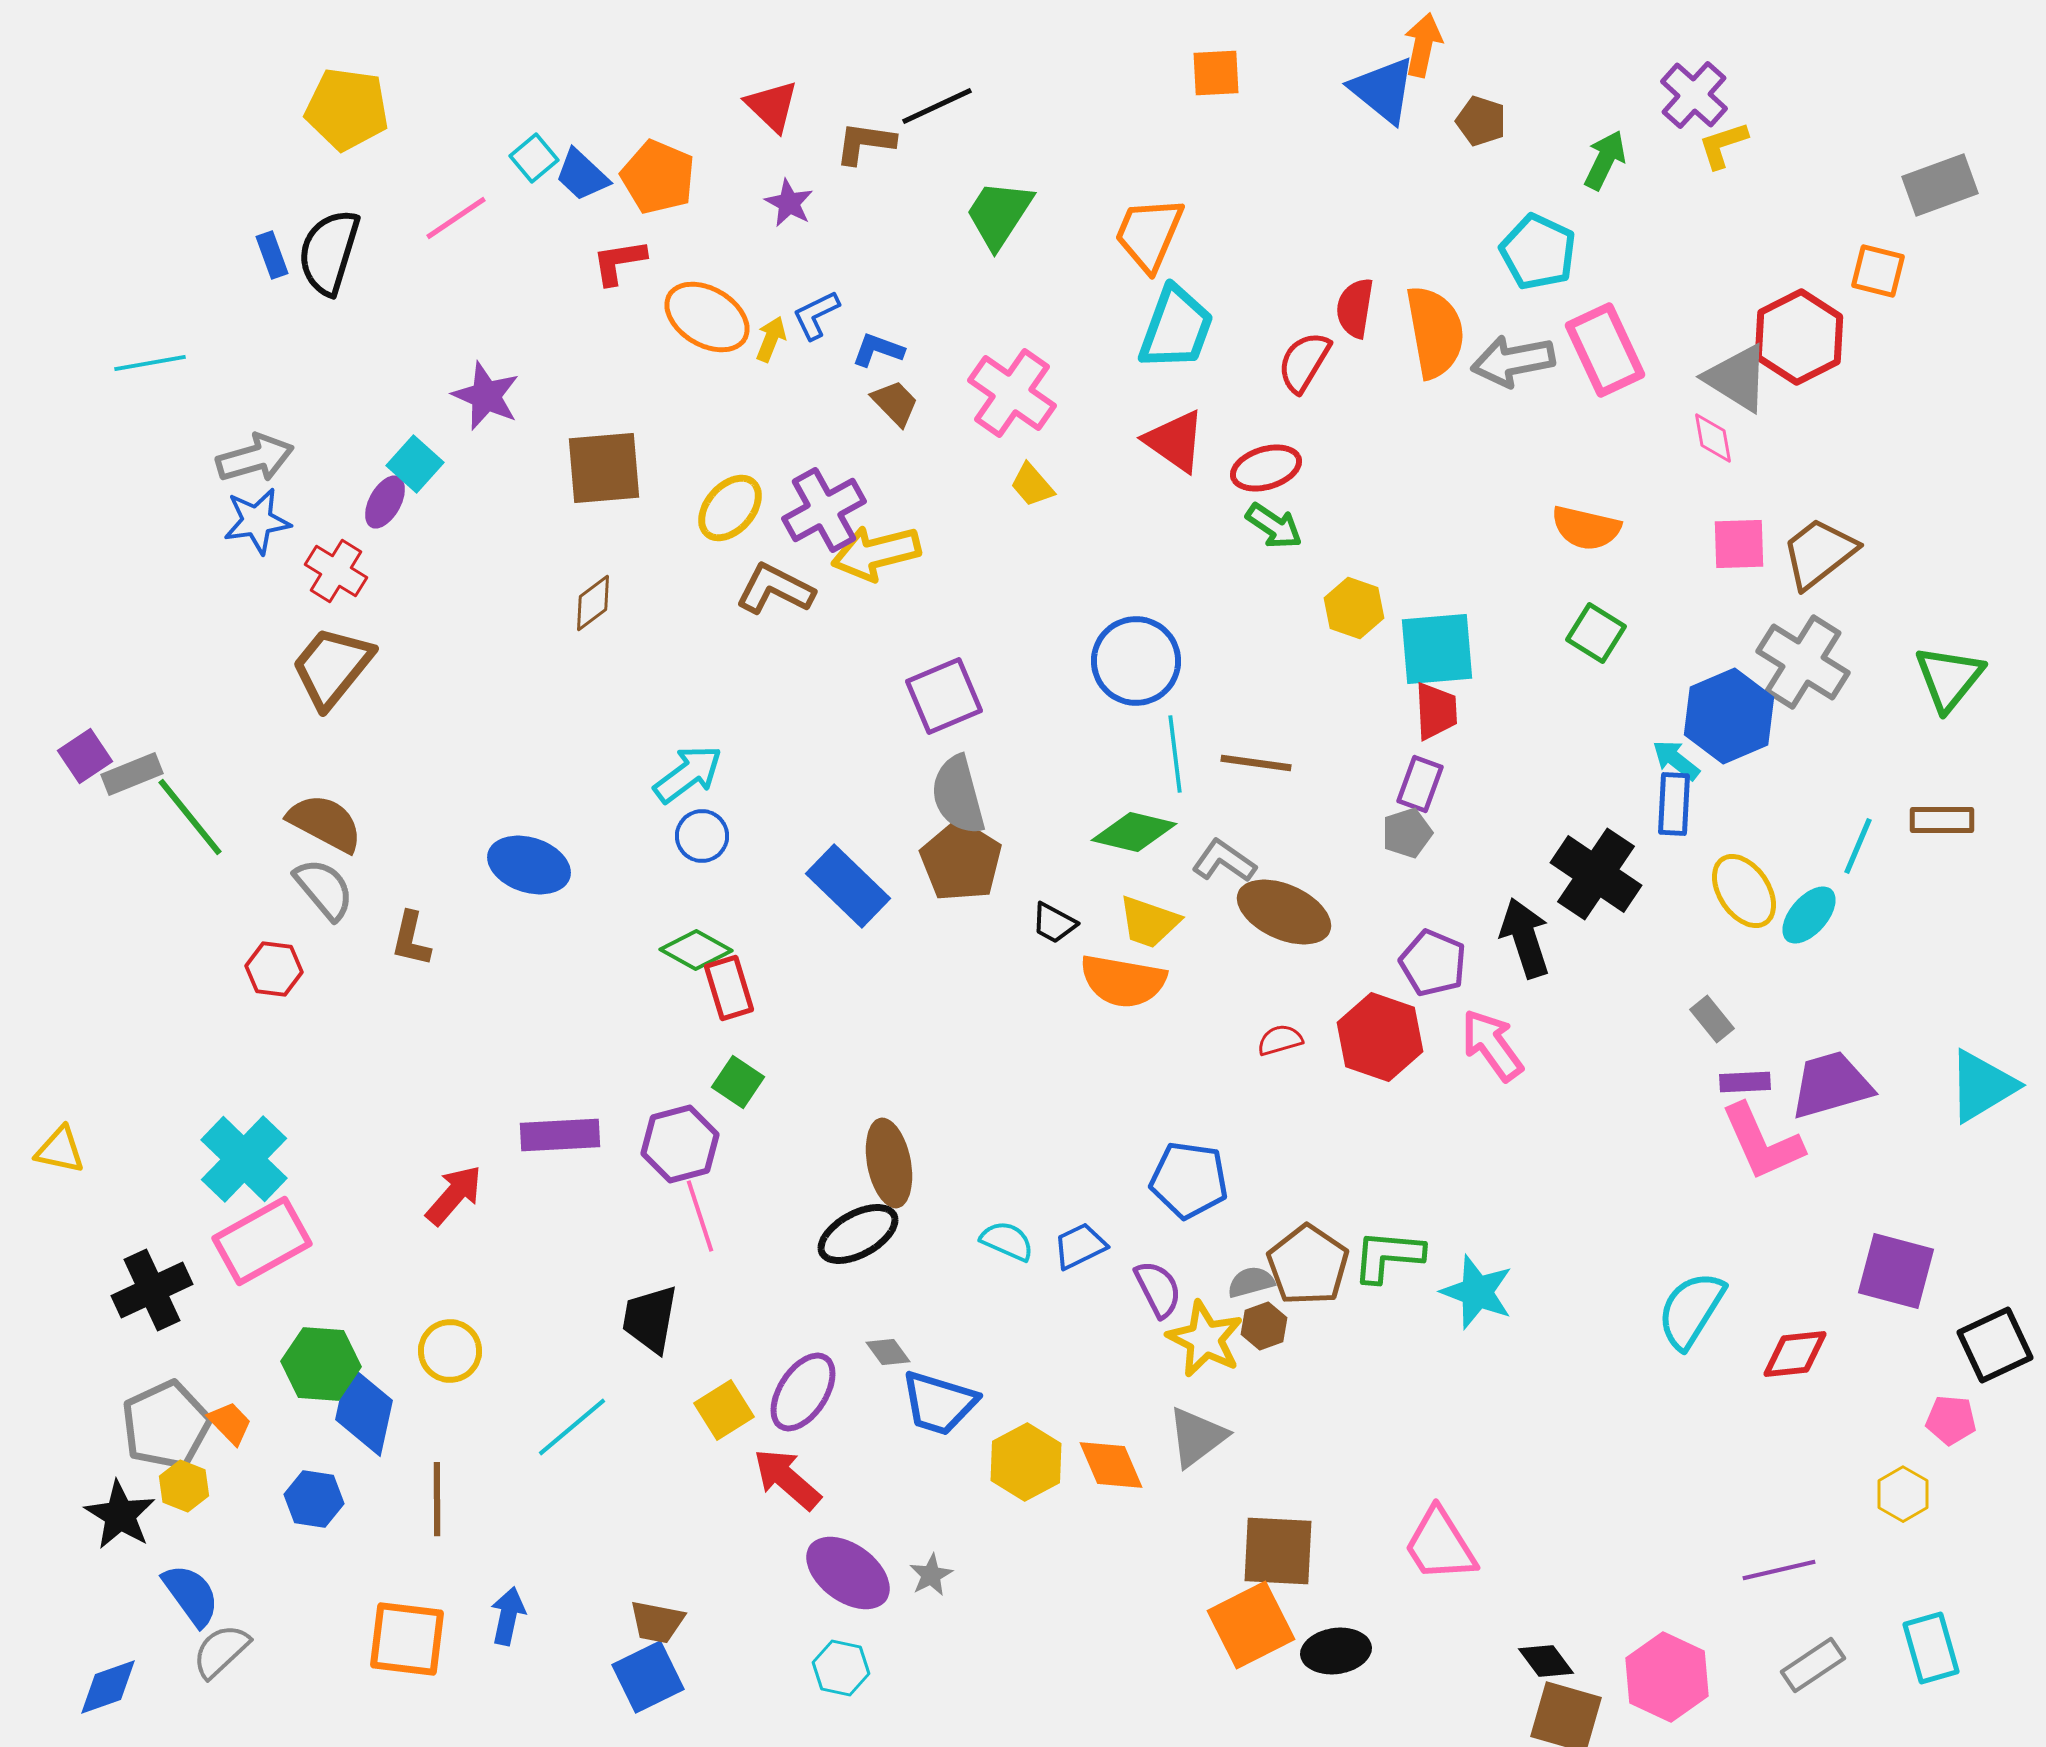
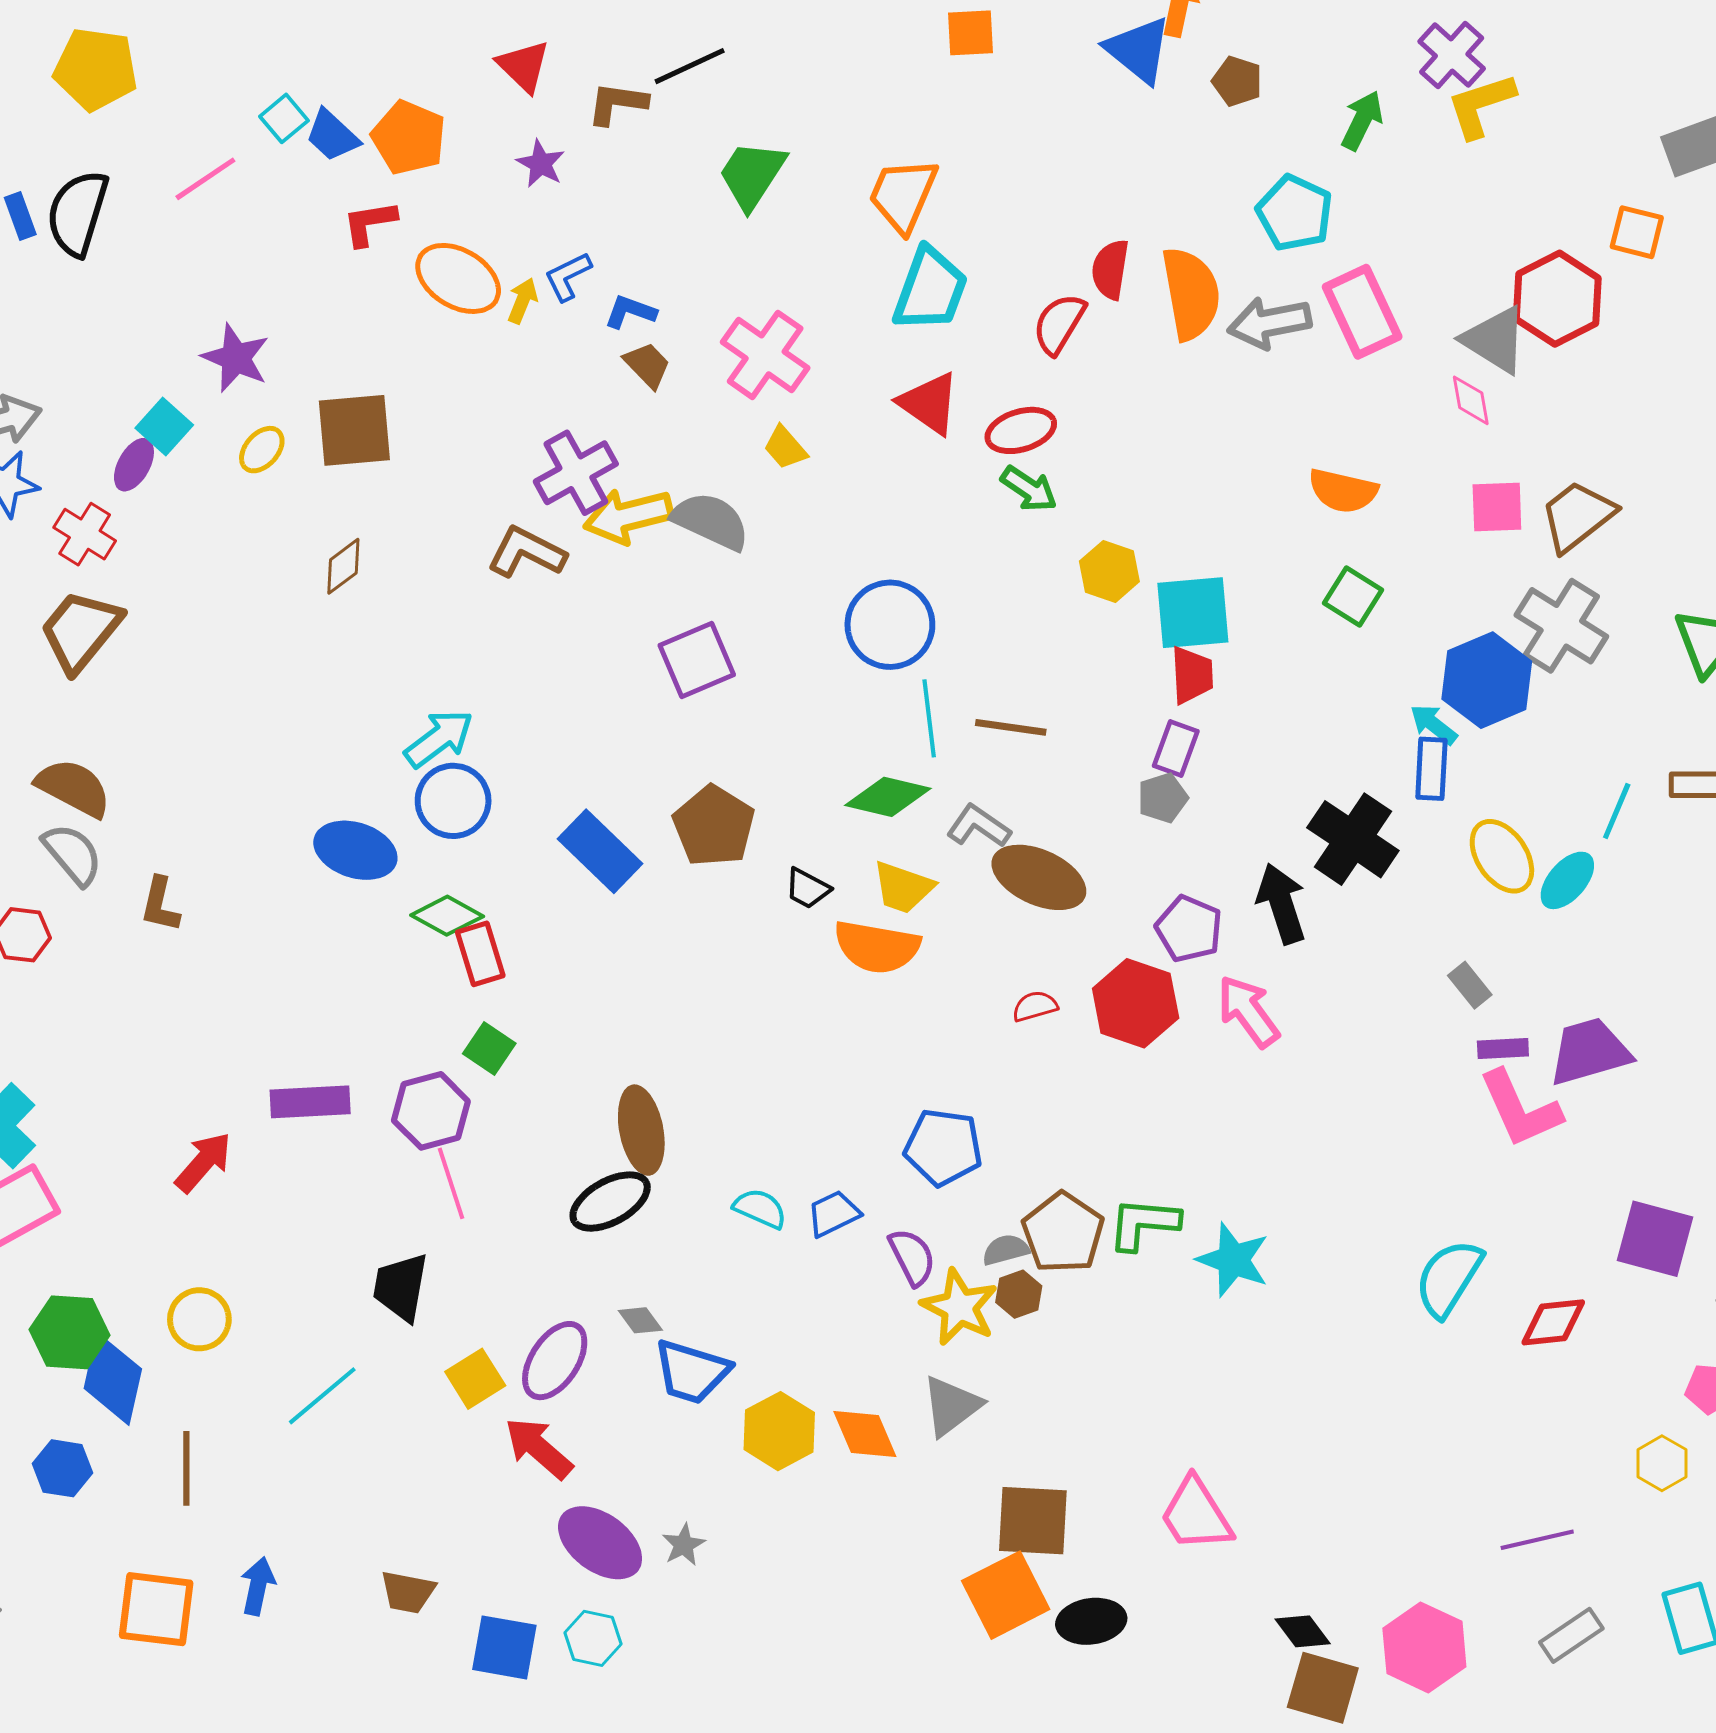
yellow L-shape: (1723, 145) -> (1481, 105), size x1.4
yellow ellipse: (730, 508) -> (262, 450), moved, size x0.7
gray semicircle: (958, 795) -> (711, 521), moved, turned 130
blue circle: (702, 836) -> (453, 801), size x1.4
blue ellipse: (529, 865) -> (355, 850), moved
blue square: (648, 1677) -> (504, 1647), moved, turned 36

